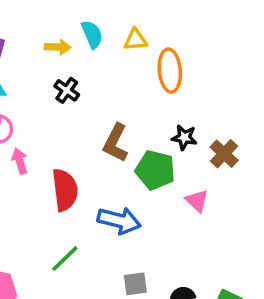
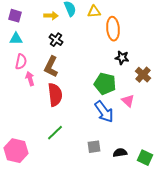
black star: (184, 137) -> (122, 58), moved
brown L-shape: (116, 143) -> (51, 67), moved
blue arrow: (119, 221) -> (104, 112), moved, turned 40

